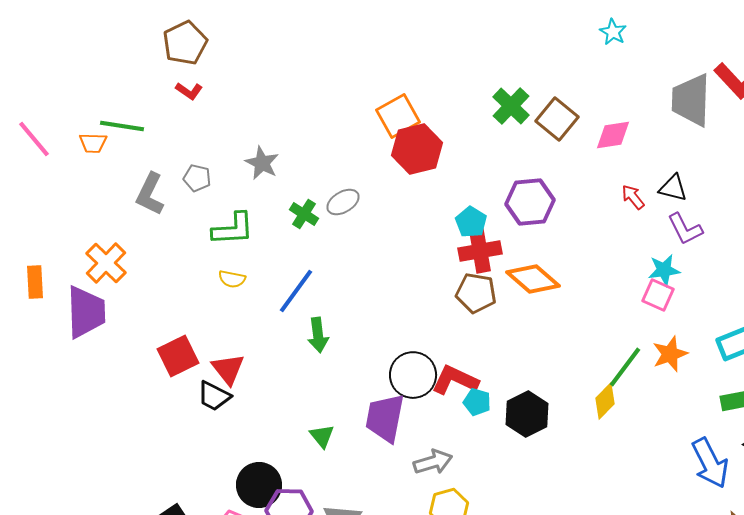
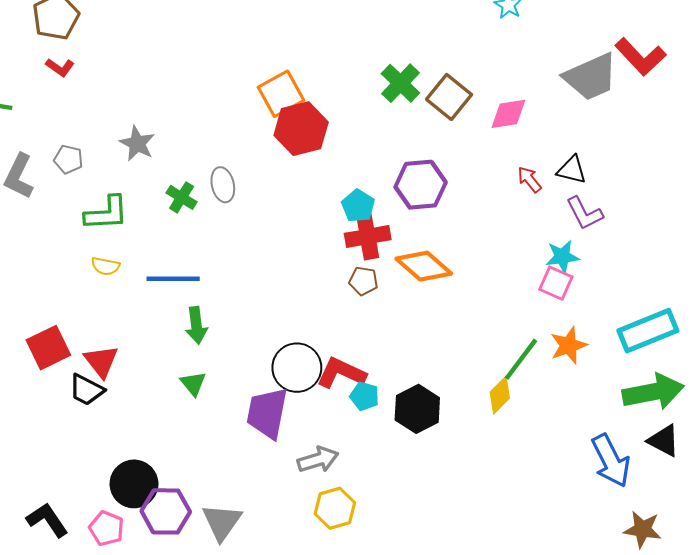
gray trapezoid: (691, 100) -> (591, 77), turned -116
gray ellipse: (343, 202) -> (223, 185), turned -72
blue line: (296, 291) -> (173, 279), turned 54
brown pentagon: (476, 293) -> (363, 281), size x0.7
green triangle: (322, 436) -> (193, 383), moved

